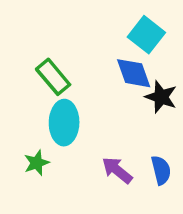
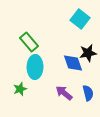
blue diamond: (134, 73) -> (73, 63), moved
black star: (161, 97) -> (88, 53), turned -30

